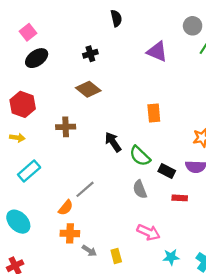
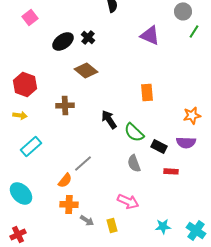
black cross: (90, 54) -> (88, 37), turned -32
black ellipse: (37, 58) -> (63, 41), moved
pink arrow: (148, 232) -> (128, 201), moved

